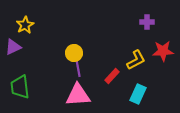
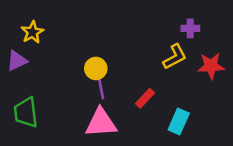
yellow L-shape: (136, 60) -> (175, 57), moved

